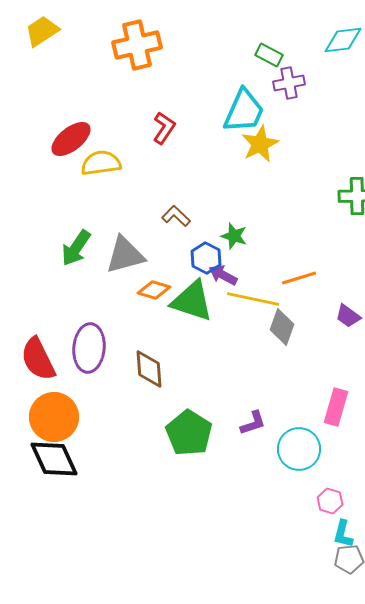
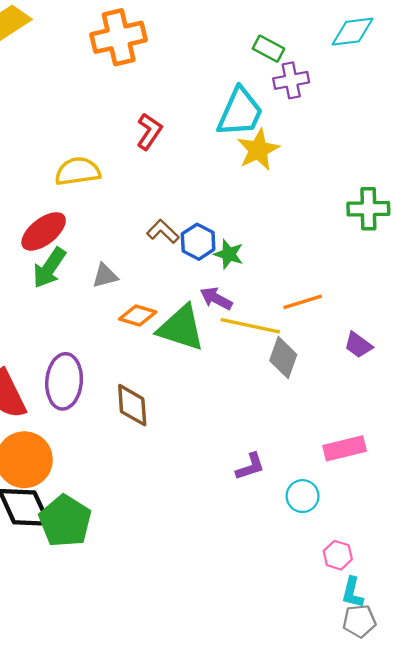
red ellipse: (71, 139) -> (44, 231), moved
gray triangle: (125, 255) -> (105, 276), size x0.6
blue hexagon: (206, 258) -> (198, 242), moved
pink rectangle: (336, 407) -> (345, 448), turned 60
green pentagon: (189, 433) -> (65, 521), moved
cyan circle: (299, 449) -> (303, 496), size x0.7

